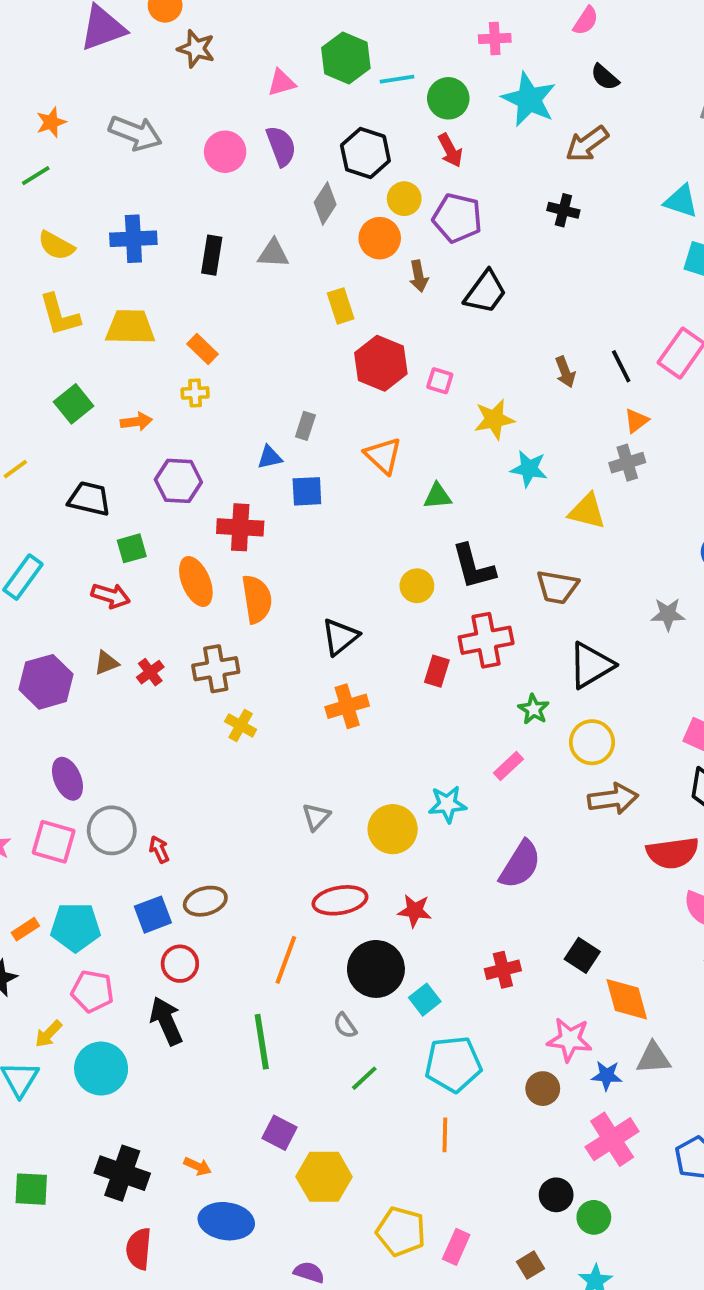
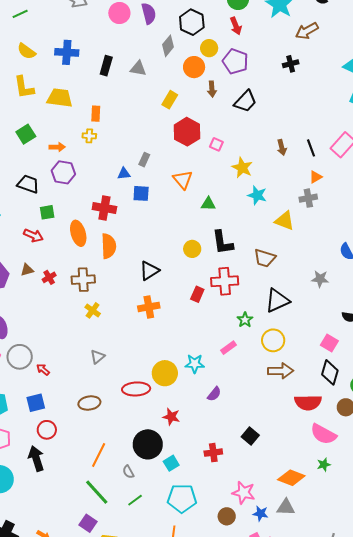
black cross: (563, 210) -> (291, 64), turned -35
yellow rectangle: (341, 306) -> (170, 100), turned 42
orange rectangle: (202, 349) -> (96, 114), turned 42
yellow star: (494, 419) -> (242, 168), turned 30
purple hexagon: (178, 481) -> (63, 172), moved
gray triangle: (316, 817) -> (98, 357), moved
red arrow: (159, 849) -> (43, 370), turned -32
purple semicircle: (520, 865) -> (214, 394), moved, size x0.6
red ellipse: (340, 900) -> (136, 389), moved
brown ellipse: (205, 901) -> (89, 403), moved
black square: (582, 955) -> (250, 436), moved
orange line: (286, 960) -> (99, 455), moved
orange diamond: (627, 999) -> (291, 478), moved, turned -60
green line: (262, 1042) -> (97, 492), moved, turned -40

